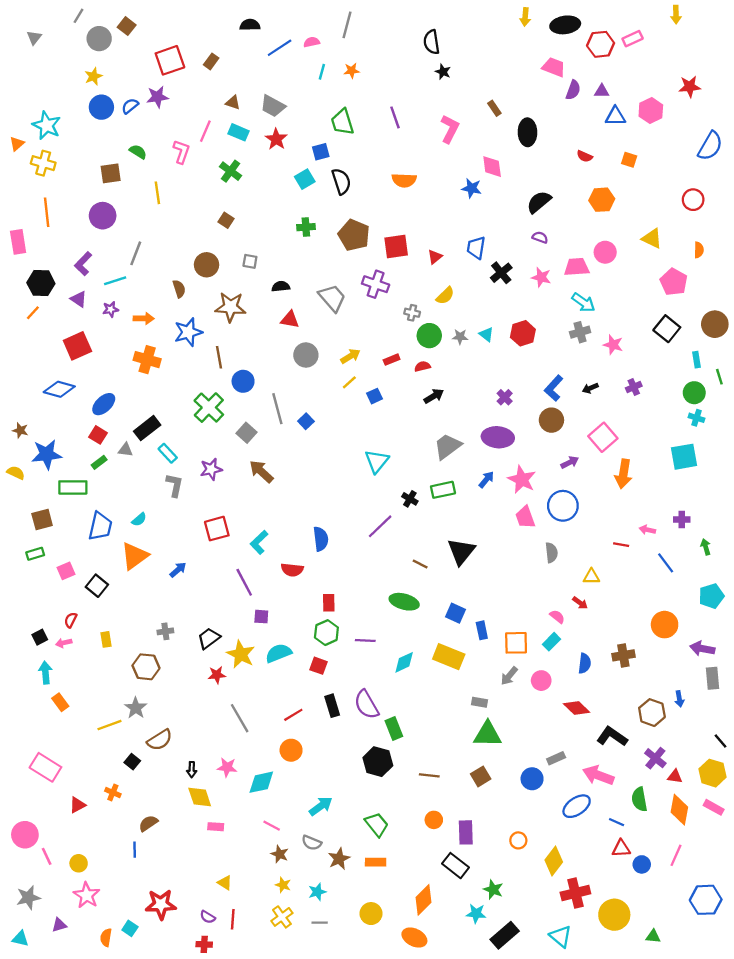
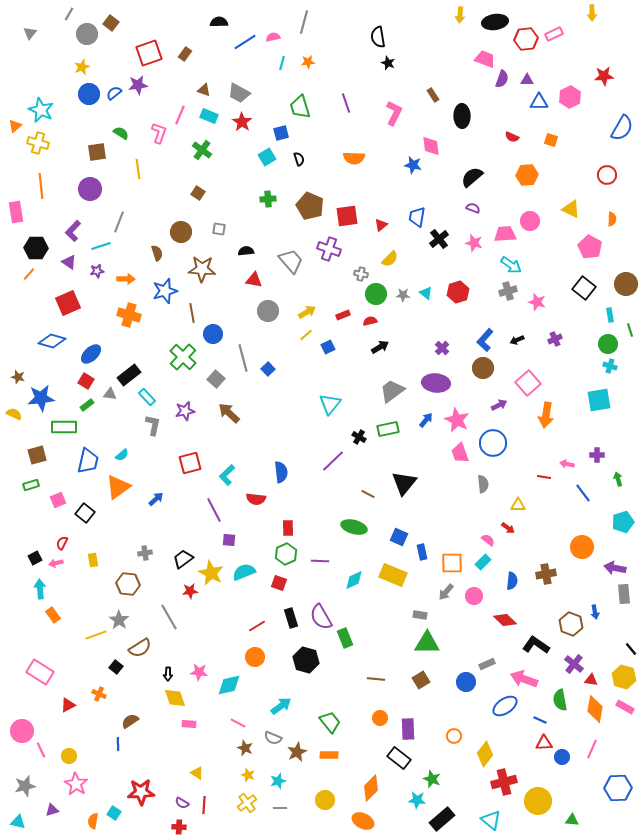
black semicircle: (341, 181) -> (299, 159), size x0.6
gray line: (240, 718) -> (169, 617), moved
black hexagon: (378, 762) -> (306, 660), moved

